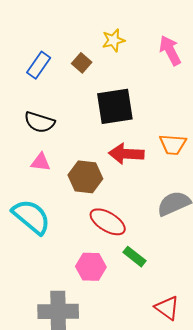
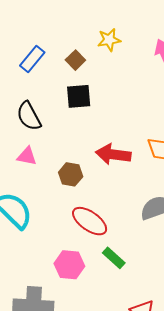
black square: (115, 106) -> (79, 96), moved, size x0.7
black semicircle: (40, 122) -> (29, 116), turned 40
brown hexagon: (85, 177) -> (71, 174), size x0.7

